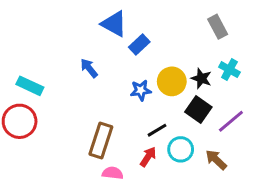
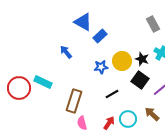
cyan rectangle: (30, 86) -> (43, 82), moved
cyan circle: (181, 149) -> (128, 119), moved
red arrow: (148, 157) -> (109, 123), moved
pink semicircle: (113, 173) -> (82, 123), turned -112

